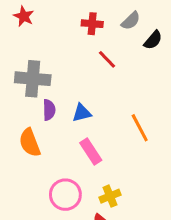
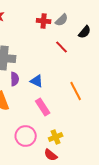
gray semicircle: (131, 21) -> (62, 20), moved
red line: (107, 59) -> (62, 47), moved
blue triangle: (82, 113) -> (37, 81), turned 40

